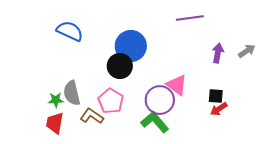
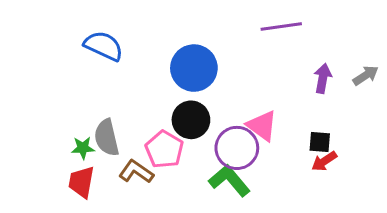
black circle: (120, 66) -> (191, 120), moved

